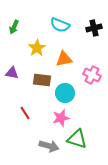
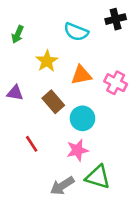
black cross: (94, 28) -> (116, 19), moved
pink cross: (92, 75) -> (116, 83), moved
brown rectangle: (42, 80) -> (53, 102), turned 42
gray arrow: (49, 146) -> (62, 186), turned 132

